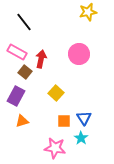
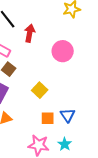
red arrow: (41, 59) -> (30, 33), moved
cyan star: (81, 138) -> (65, 144), moved

